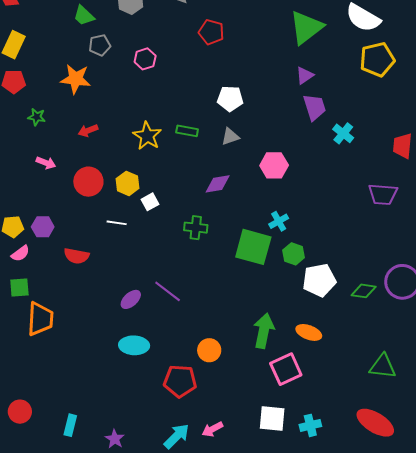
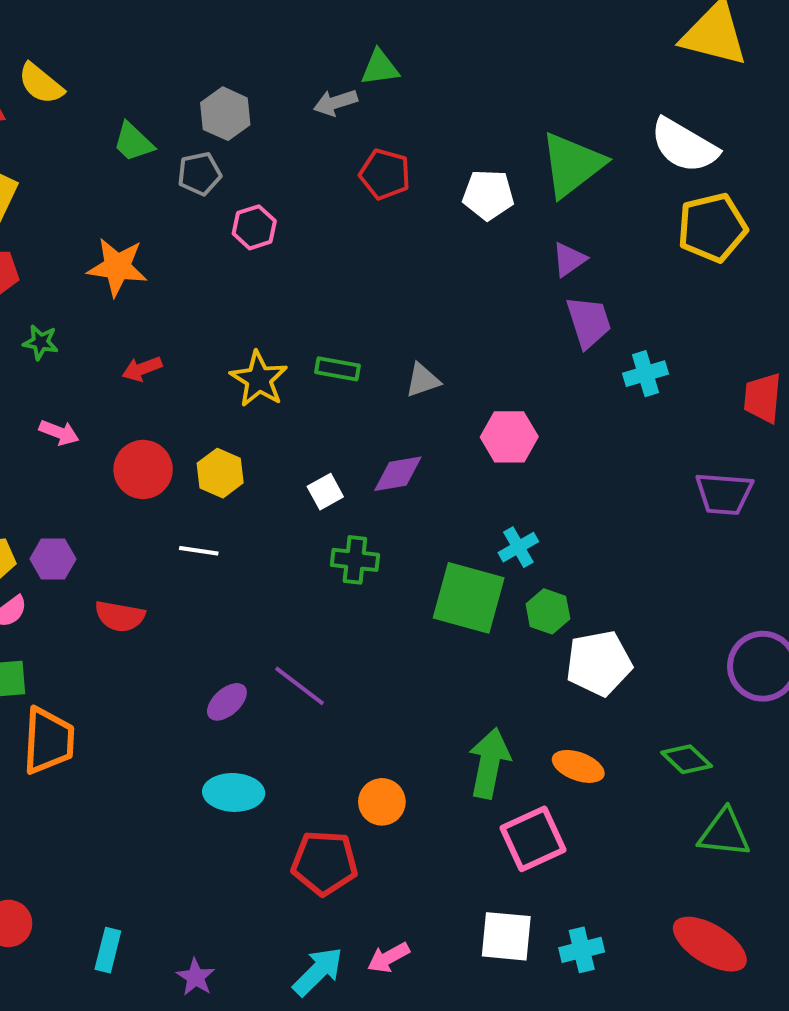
gray pentagon: (100, 45) -> (199, 174), moved
white pentagon: (230, 99) -> (488, 195), moved
cyan cross: (343, 133) -> (645, 374), turned 35
white square: (150, 202) -> (325, 492), moved
green diamond: (364, 291) -> (687, 759), moved, turned 35

